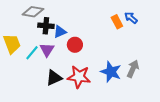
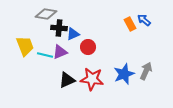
purple triangle: (47, 50) -> (60, 52), turned 35
cyan line: (32, 53) -> (45, 55), turned 63
blue star: (111, 72) -> (124, 74), turned 30

